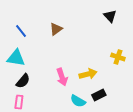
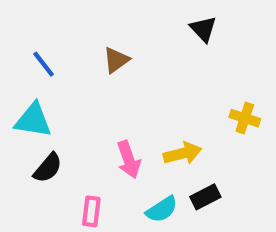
black triangle: (110, 16) -> (203, 29), moved
cyan semicircle: (78, 101) -> (162, 209), turned -63
pink rectangle: (19, 102) -> (91, 211), moved

